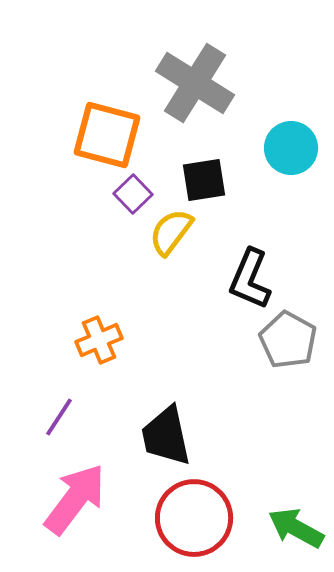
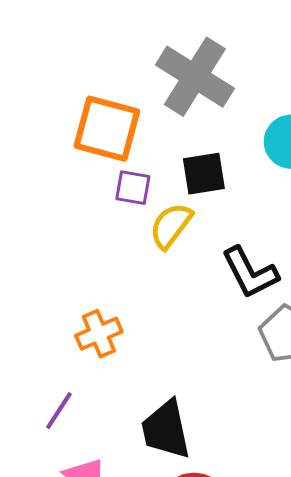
purple square: (133, 194) -> (133, 188), turned -36
black L-shape: (250, 279) -> (250, 273), turned -50

